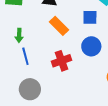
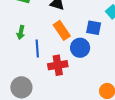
blue circle: (91, 46) -> (80, 48), moved
blue line: (25, 56) -> (37, 48), moved

